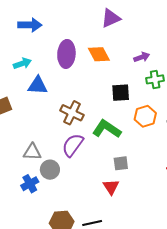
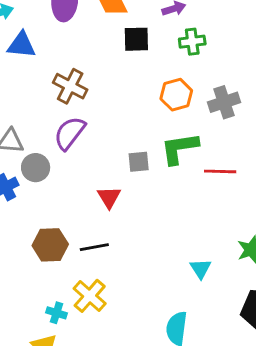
black square: (121, 93) -> (136, 39), moved
green L-shape: (107, 129) -> (180, 148), moved, turned -44
red triangle: (111, 187) -> (109, 197), moved

